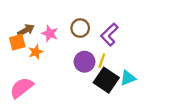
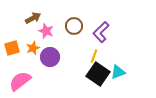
brown arrow: (26, 30) -> (33, 18), moved
orange square: (17, 42) -> (12, 48), moved
purple circle: (84, 62) -> (50, 57), moved

